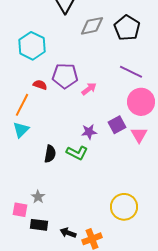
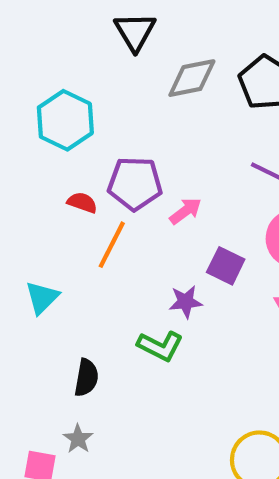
orange line: (22, 105) -> (112, 245), moved
purple square: (117, 125) -> (226, 266), moved, turned -36
black semicircle: (50, 154) -> (86, 378), moved

